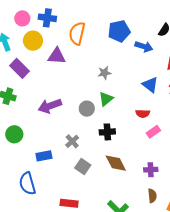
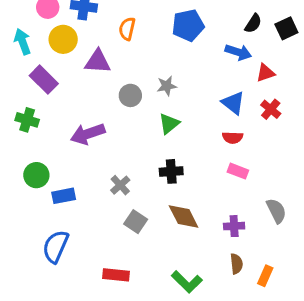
orange semicircle: (77, 33) -> (127, 29), size x0.7
blue arrow: (144, 47) -> (238, 52), moved
gray circle: (87, 109) -> (130, 95), moved
red semicircle: (143, 114) -> (233, 138), moved
pink rectangle: (153, 132) -> (238, 171), turned 56
blue rectangle: (44, 156) -> (64, 196), moved
blue semicircle: (27, 184) -> (56, 246), turned 40

